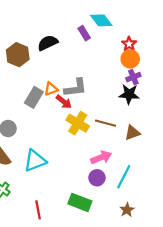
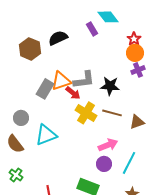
orange triangle: (51, 89) -> (61, 81), size x1.5
black star: (129, 94) -> (110, 86), moved
cyan triangle: (35, 161) -> (46, 135), moved

